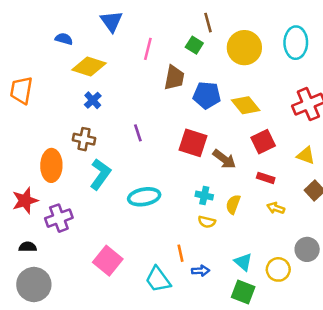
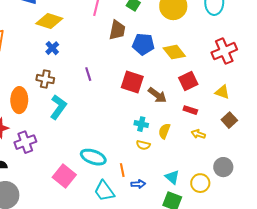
cyan ellipse: (144, 197) -> (93, 157), moved, turned 30

